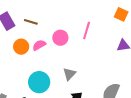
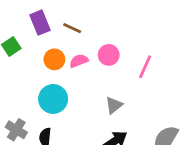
pink line: (87, 30) -> (145, 67), moved
cyan circle: (39, 82) -> (53, 99), moved

